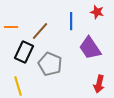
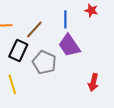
purple trapezoid: (90, 48) -> (69, 45), moved

